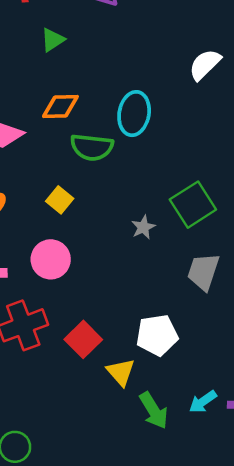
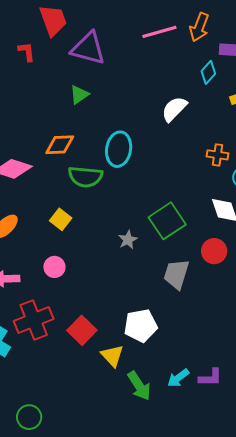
green triangle: (53, 40) -> (79, 95), moved
pink circle: (51, 259) -> (54, 267), size x0.7

